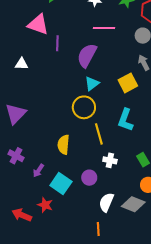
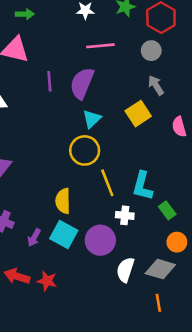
purple line: (57, 43) -> (49, 81), moved
cyan L-shape: (125, 120) -> (142, 186), moved
purple circle: (89, 178) -> (100, 240), size x1.5
cyan square: (61, 183) -> (64, 235), moved
red arrow: (22, 215) -> (17, 276), moved
orange line: (98, 229) -> (158, 303), moved

